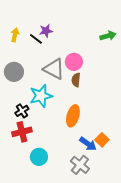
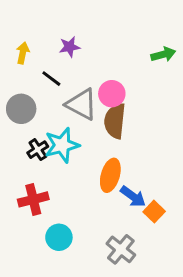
black line: (36, 39) -> (51, 79), moved
brown semicircle: (76, 80) -> (115, 121), size x1.6
black cross: (22, 111) -> (38, 150), moved
blue arrow: (88, 144) -> (133, 196), moved

